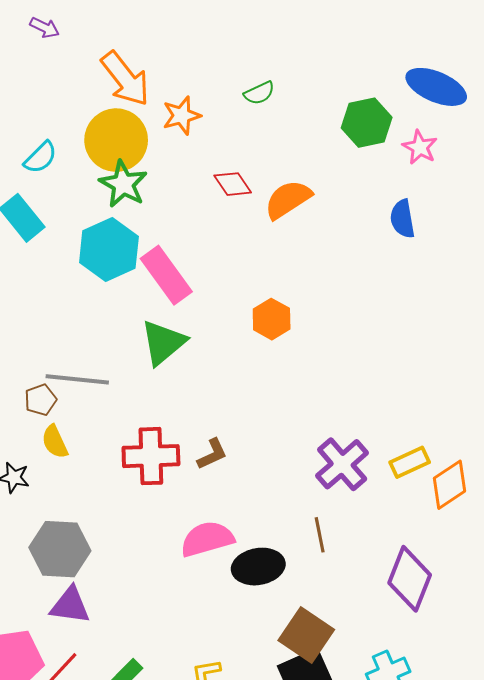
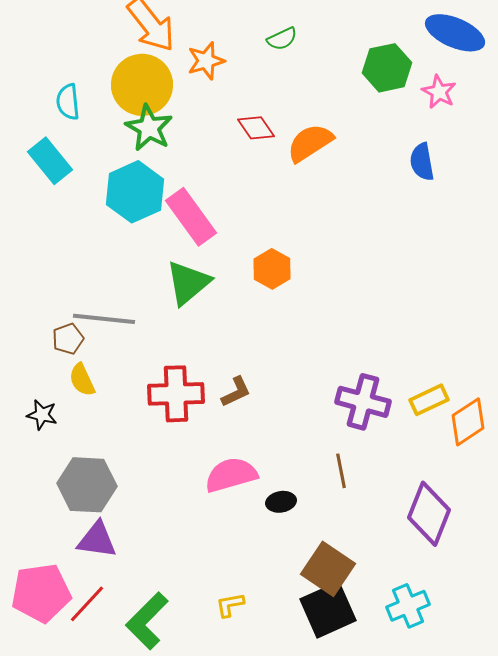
cyan semicircle: (40, 157) -> (68, 102), turned 129
orange hexagon: (272, 319) -> (272, 269), moved
purple cross: (342, 464) -> (363, 402), turned -34
black ellipse: (258, 567) -> (281, 502), size x0.6

